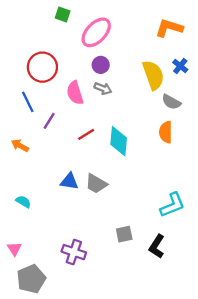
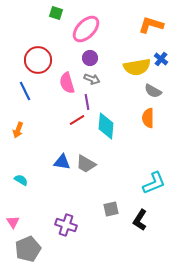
yellow semicircle: (153, 75) -> (137, 67), turned 100
purple line: (49, 121) -> (87, 102), moved, turned -42
orange arrow: (20, 146) -> (18, 130), turned -98

